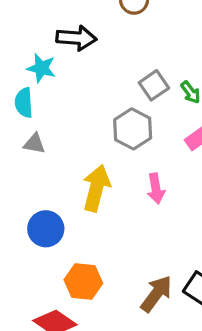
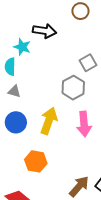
pink arrow: (156, 189) -> (84, 124), size x1.4
blue circle: (46, 229) -> (16, 122), moved
orange hexagon: (83, 281) -> (36, 161), moved

